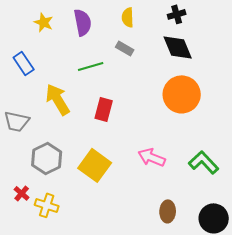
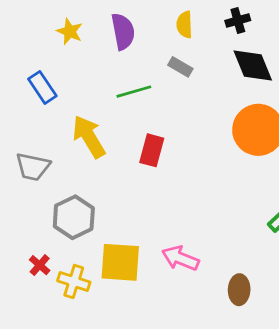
black cross: (177, 14) -> (238, 20), moved
pink arrow: (152, 157) -> (180, 258), moved
yellow square: (95, 165) -> (120, 262), moved, turned -32

